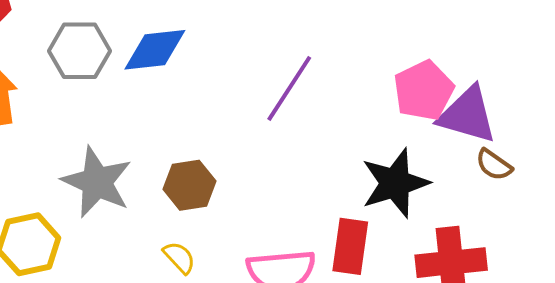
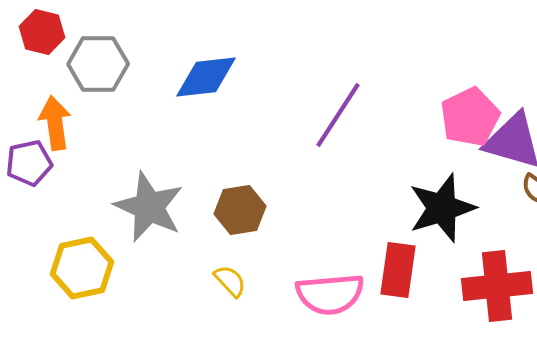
gray hexagon: (80, 51) -> (98, 64), moved

